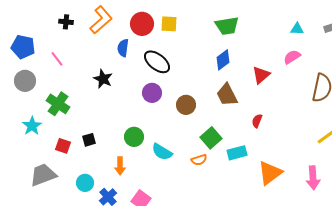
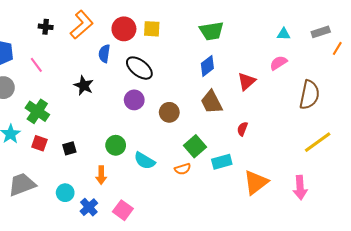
red square: (63, 146) -> (39, 143), moved

